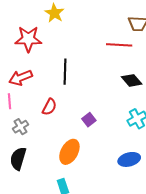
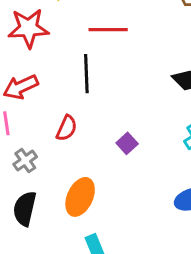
red line: (119, 45) -> (108, 30), moved
orange ellipse: (69, 152) -> (80, 197), moved

